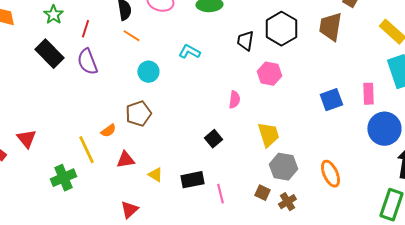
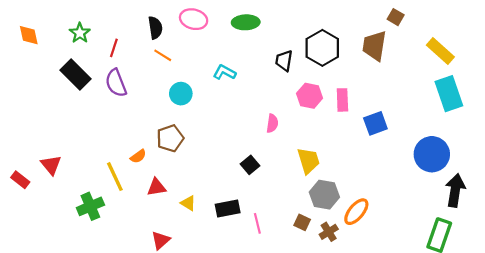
pink rectangle: (368, 94) -> (342, 100), moved
orange ellipse: (330, 174) -> (356, 212), moved, turned 64

